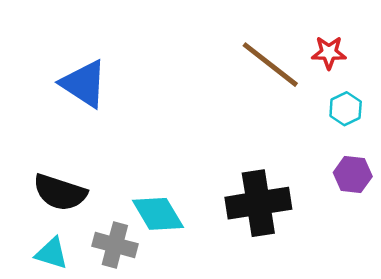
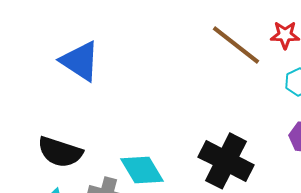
black cross: (258, 203) -> (226, 161), turned 36

